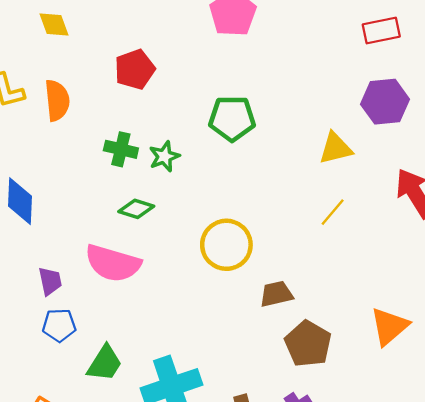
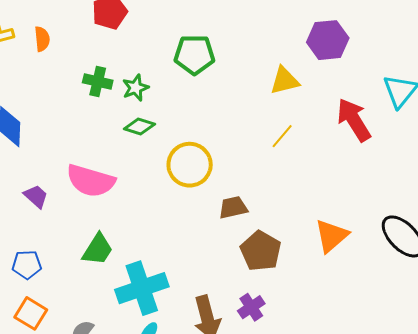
orange semicircle: (57, 100) -> (42, 39), size x0.7
green diamond: (136, 209) -> (139, 127), moved
purple trapezoid: (50, 281) -> (36, 196), turned -36
blue pentagon: (59, 325) -> (27, 265), moved
green trapezoid: (105, 363) -> (98, 249), moved

